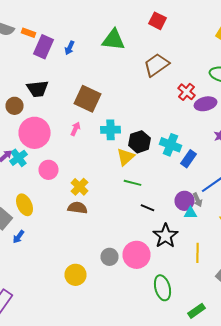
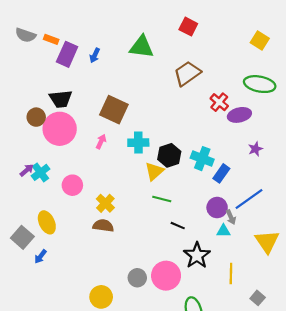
pink circle: (34, 133) -> (60, 129), moved
purple circle: (184, 201) -> (217, 208), moved

